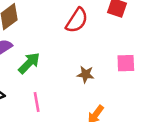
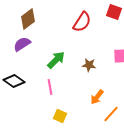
green arrow: (29, 63) -> (56, 60), moved

